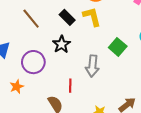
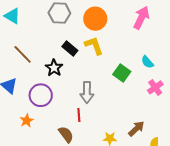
brown line: (31, 19) -> (23, 54), moved
black star: (61, 44) -> (54, 68), moved
gray arrow: (92, 66) -> (87, 92), moved

